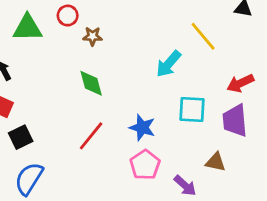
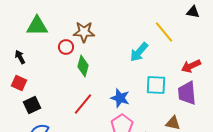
red circle: (68, 16) -> (66, 47), moved
brown star: (92, 36) -> (84, 32), size x1.5
green diamond: (91, 83) -> (83, 66), turned 30

